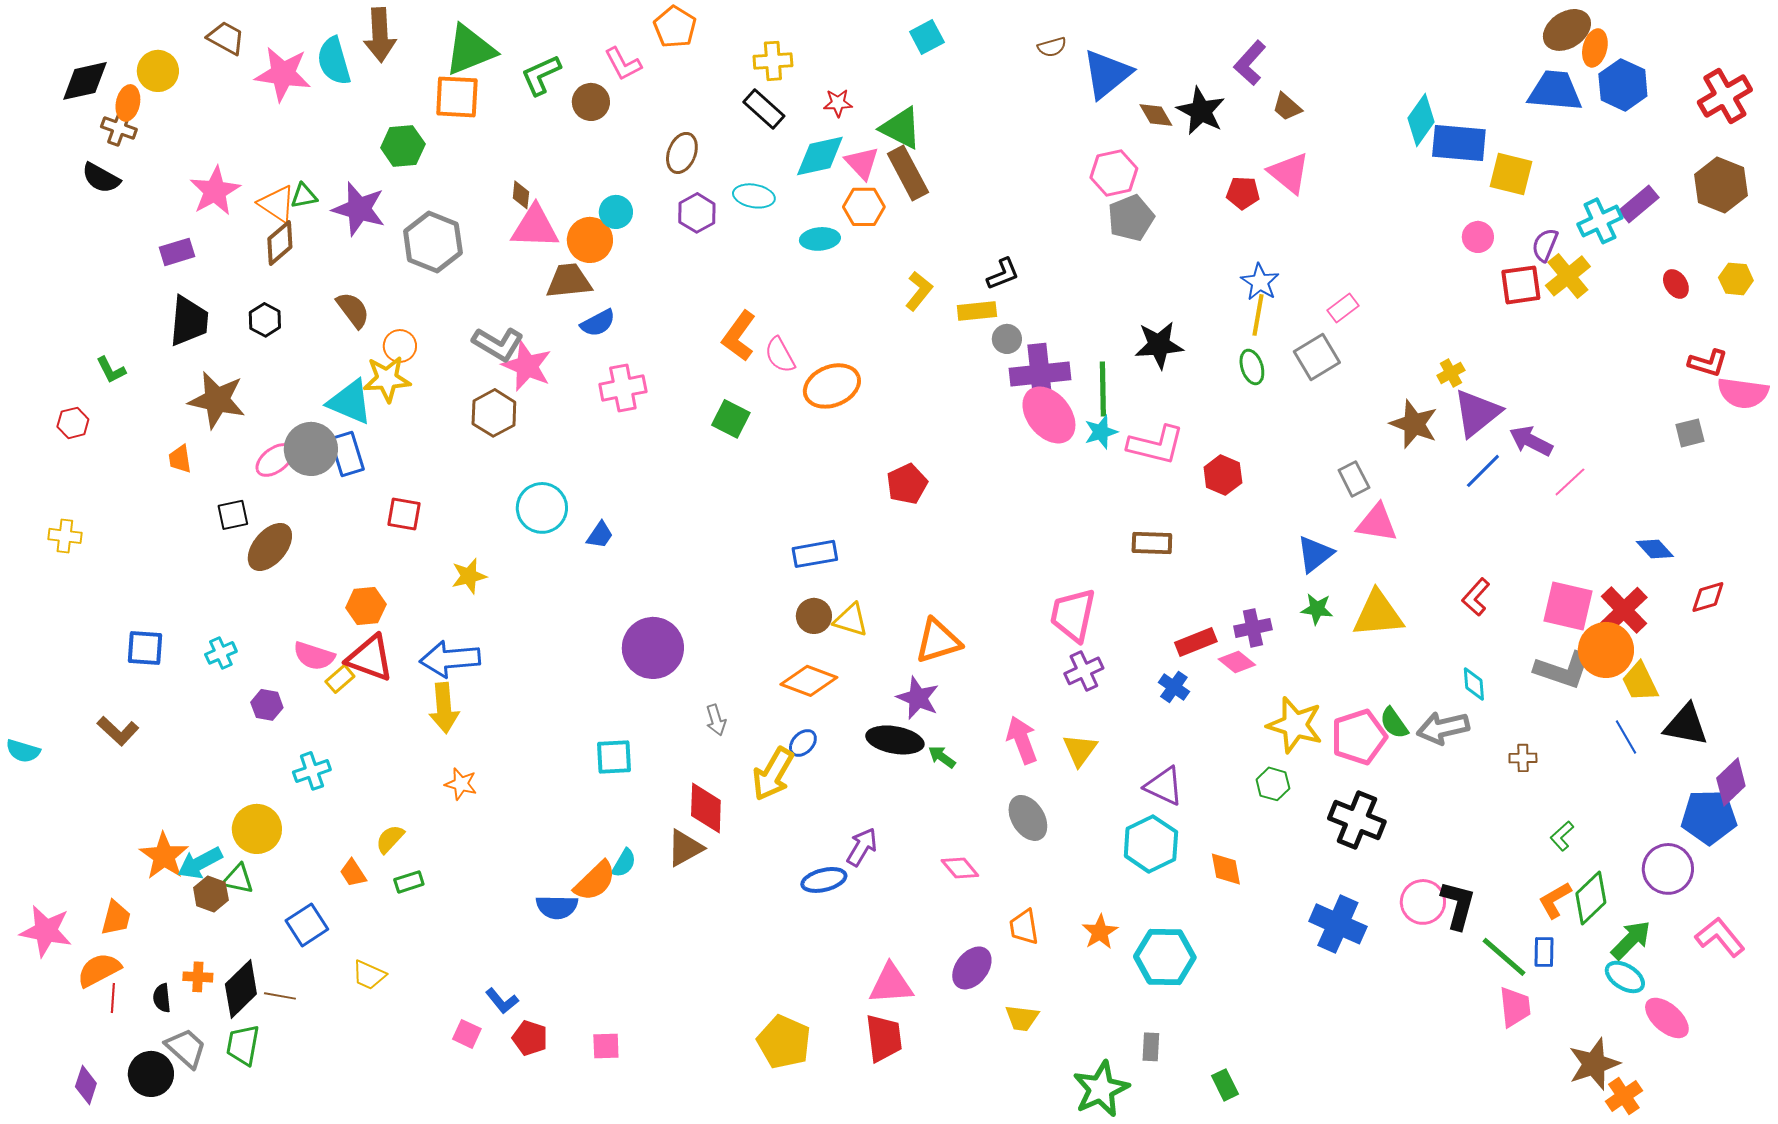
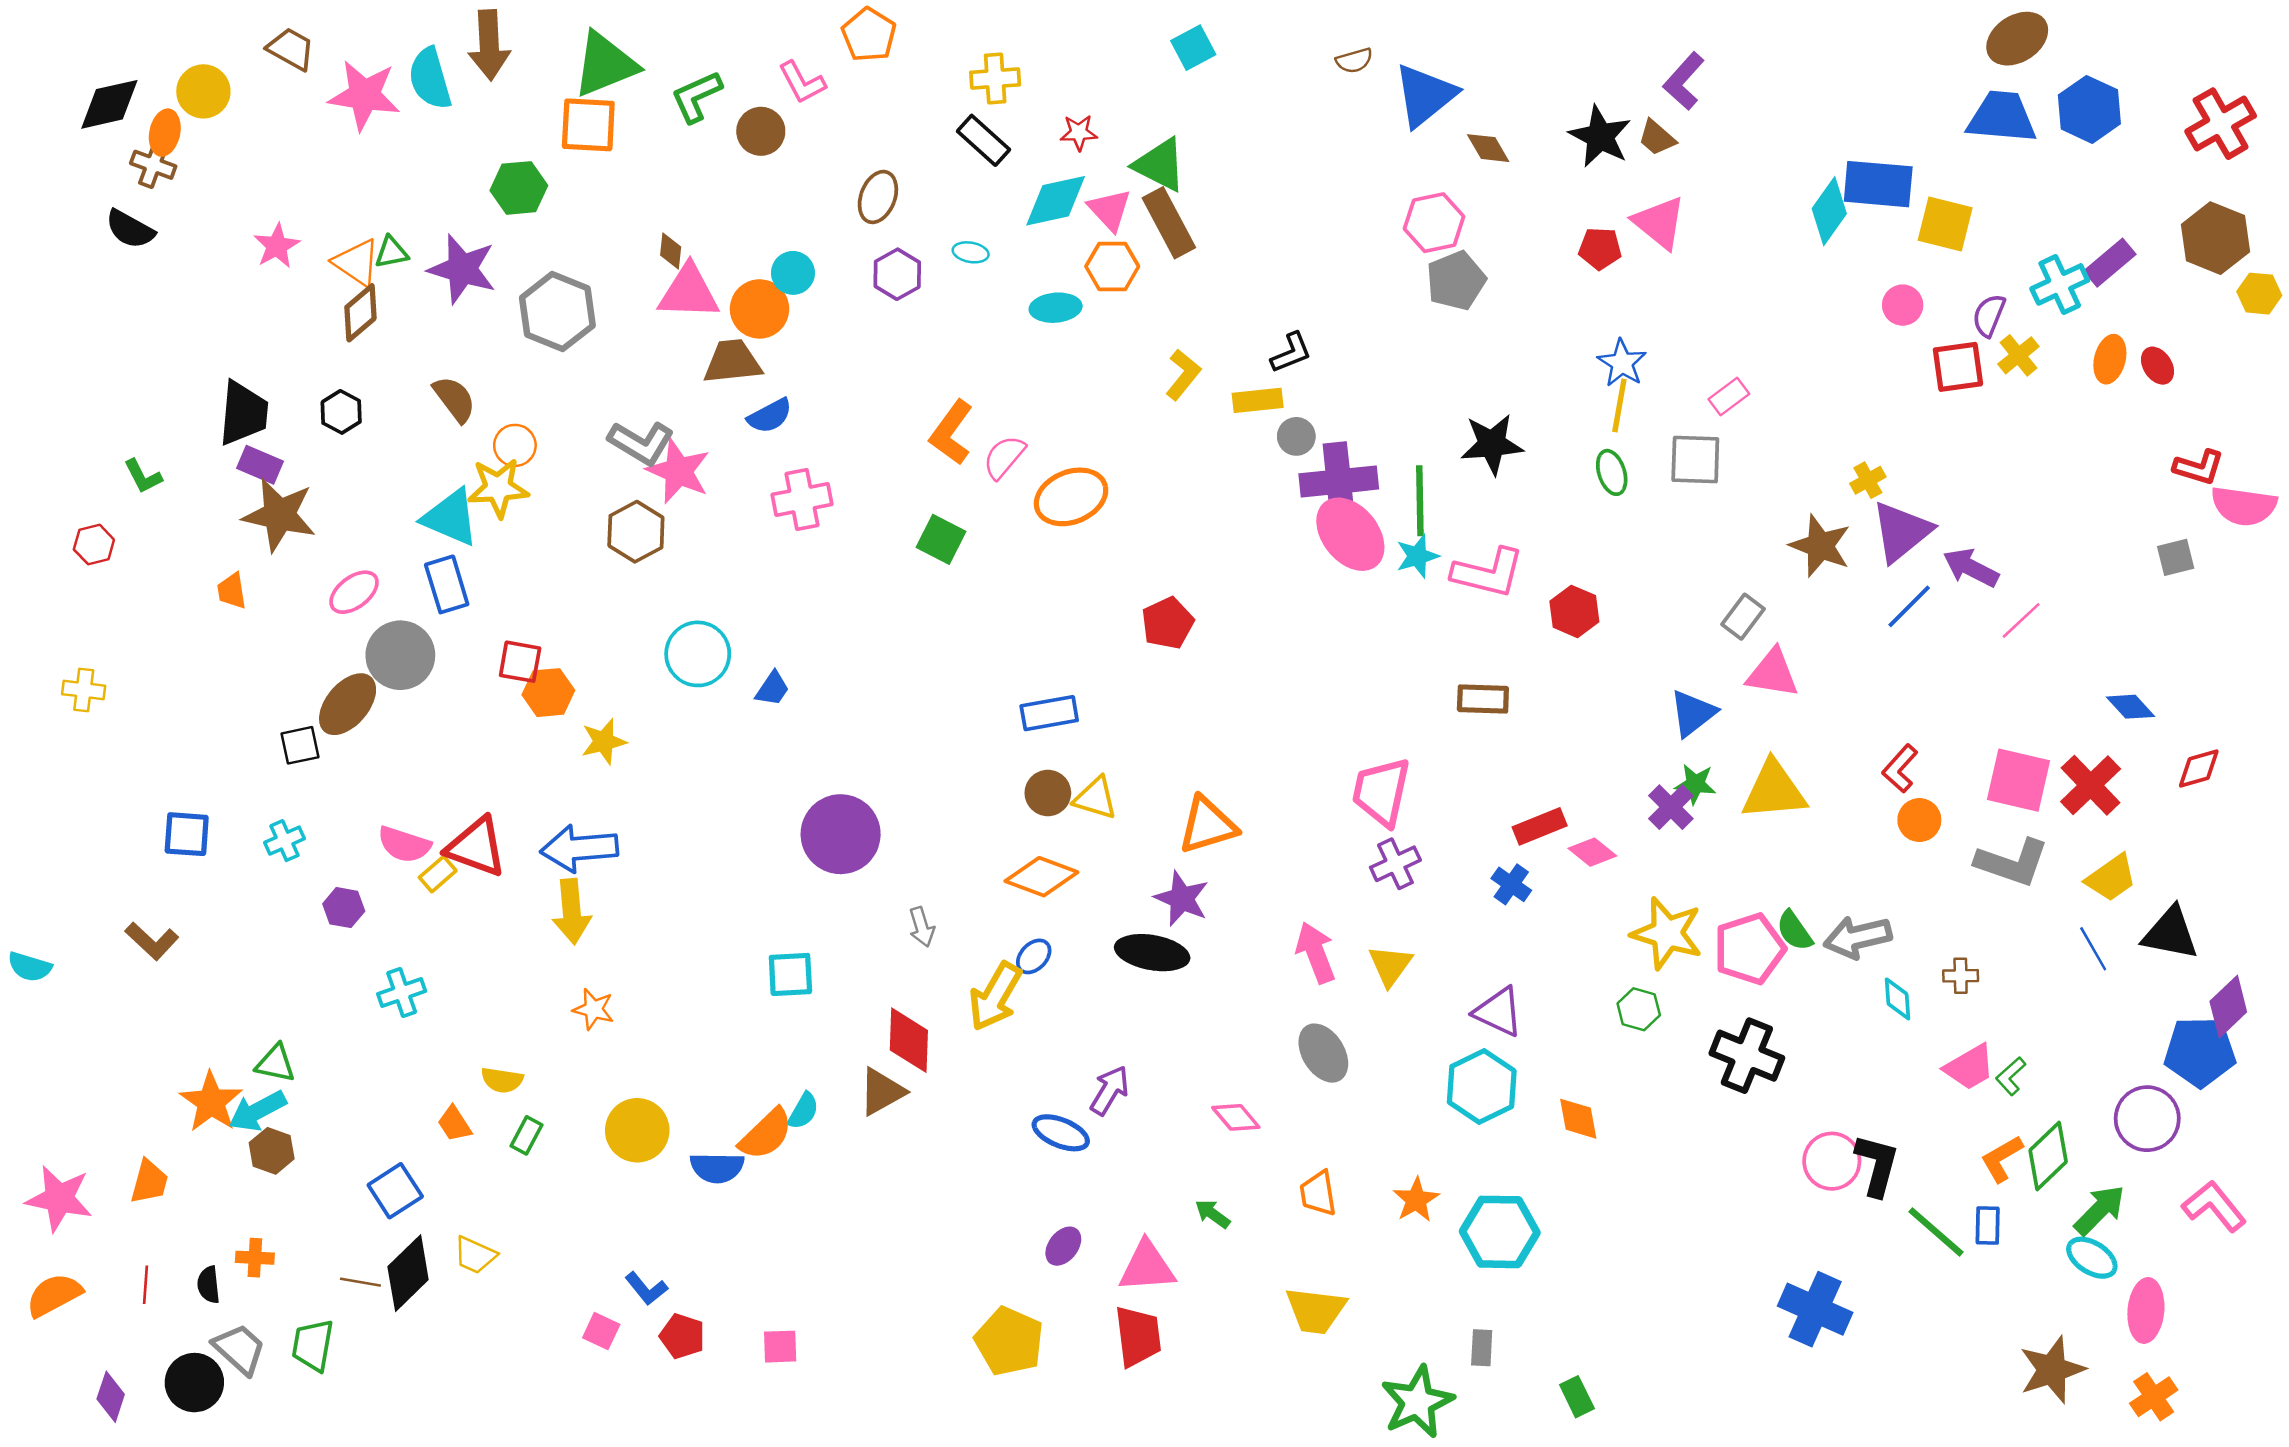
orange ellipse: (1595, 48) -> (2110, 359), moved
purple L-shape: (1250, 63) -> (1684, 81), moved
black star: (1201, 111) -> (1600, 136), moved
cyan diamond: (1421, 120) -> (1829, 211), moved
pink star: (215, 191) -> (277, 246), size x0.7
cyan ellipse: (754, 196) -> (971, 252), size x0.7
purple rectangle: (177, 252) -> (260, 465), moved, turned 40
yellow cross: (1568, 276) -> (2018, 355), size x0.7
yellow hexagon: (1736, 279) -> (2259, 294), moved
pink semicircle: (780, 355) -> (1004, 457), turned 69
gray square: (1317, 357) -> (1695, 460), turned 33
gray circle: (311, 449) -> (400, 655), moved
gray rectangle: (1354, 479) -> (1743, 617), turned 64
black square: (233, 515) -> (300, 745), moved
orange hexagon: (366, 606) -> (548, 693), moved
purple cross: (1253, 628) -> (1671, 807), moved, turned -33
orange circle: (1606, 650) -> (1919, 820), moved, size x0.6
yellow trapezoid: (1640, 682) -> (2111, 878), turned -99
cyan diamond: (1474, 684) -> (1897, 999), moved
green arrow: (942, 757) -> (1213, 1214), moved
yellow circle: (257, 829) -> (637, 1130), moved
yellow semicircle: (390, 839) -> (502, 1080), turned -124
green triangle: (238, 879) -> (275, 1063), moved
blue ellipse: (824, 880) -> (1061, 1133), turned 36
green rectangle: (409, 882) -> (527, 1135), turned -44
blue cross: (1338, 924) -> (1815, 1309), moved
purple ellipse: (972, 968) -> (1063, 1246), moved, size x0.7
orange semicircle: (99, 970) -> (54, 1295), moved
black diamond: (241, 989) -> (408, 1273), moved
pink trapezoid: (1515, 1007) -> (1970, 1067), moved, turned 66
yellow trapezoid: (1022, 1018) -> (1316, 1310), size x1.4
pink ellipse: (1667, 1018) -> (2146, 1310), turned 54
orange cross: (1624, 1096) -> (2154, 1397), moved

